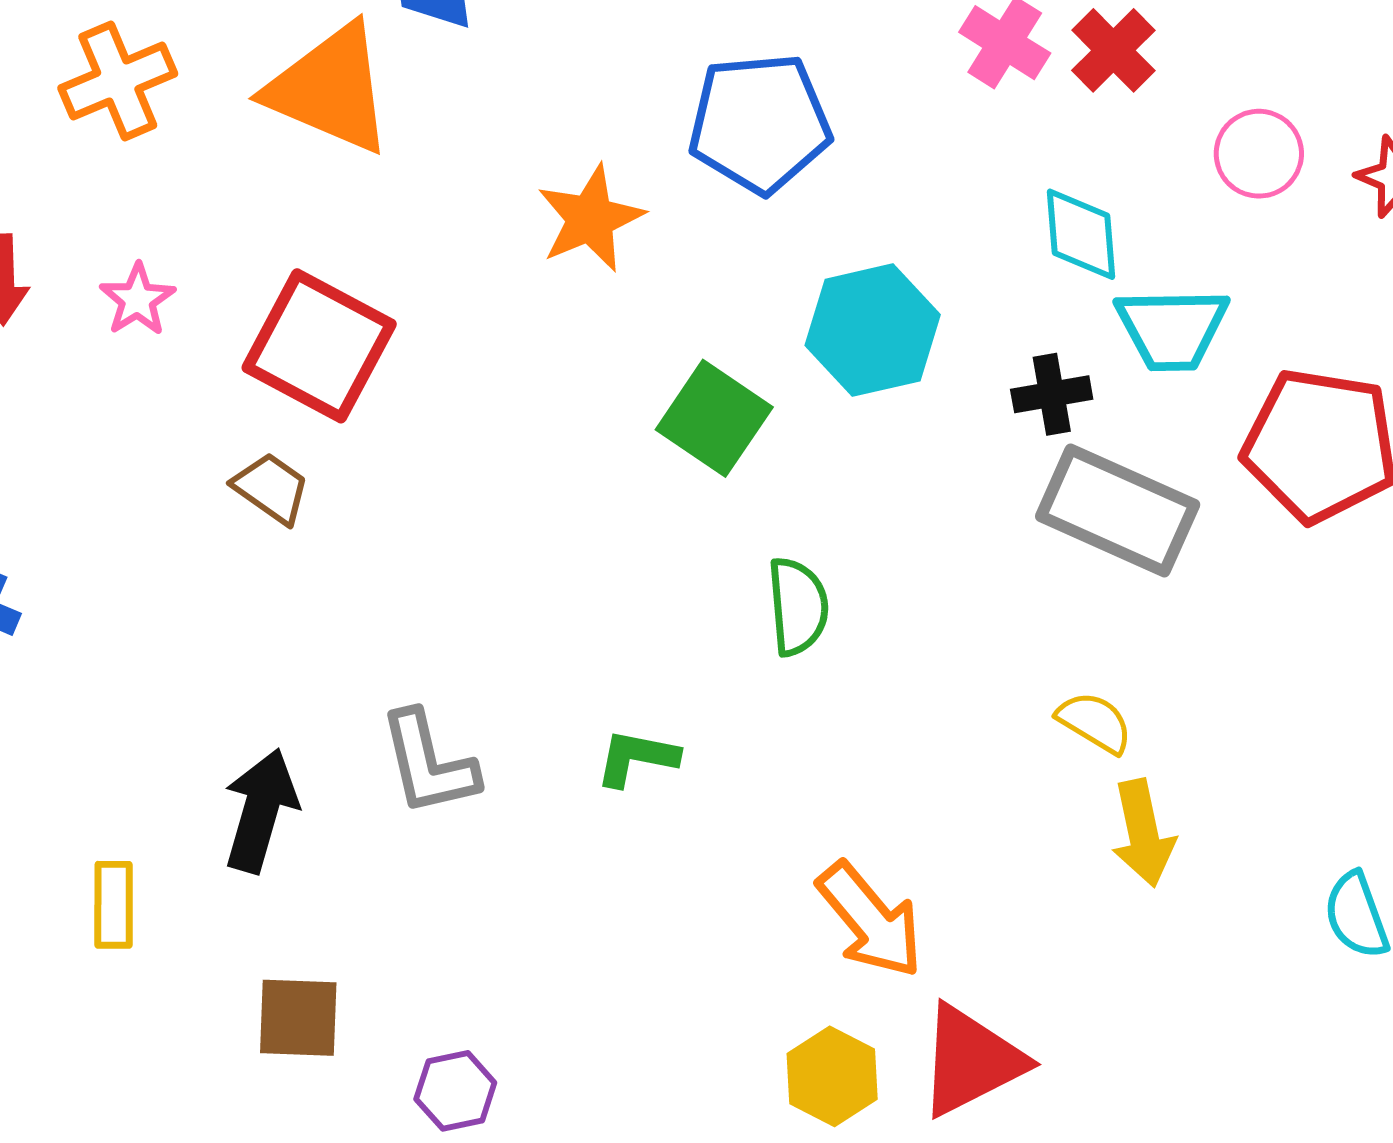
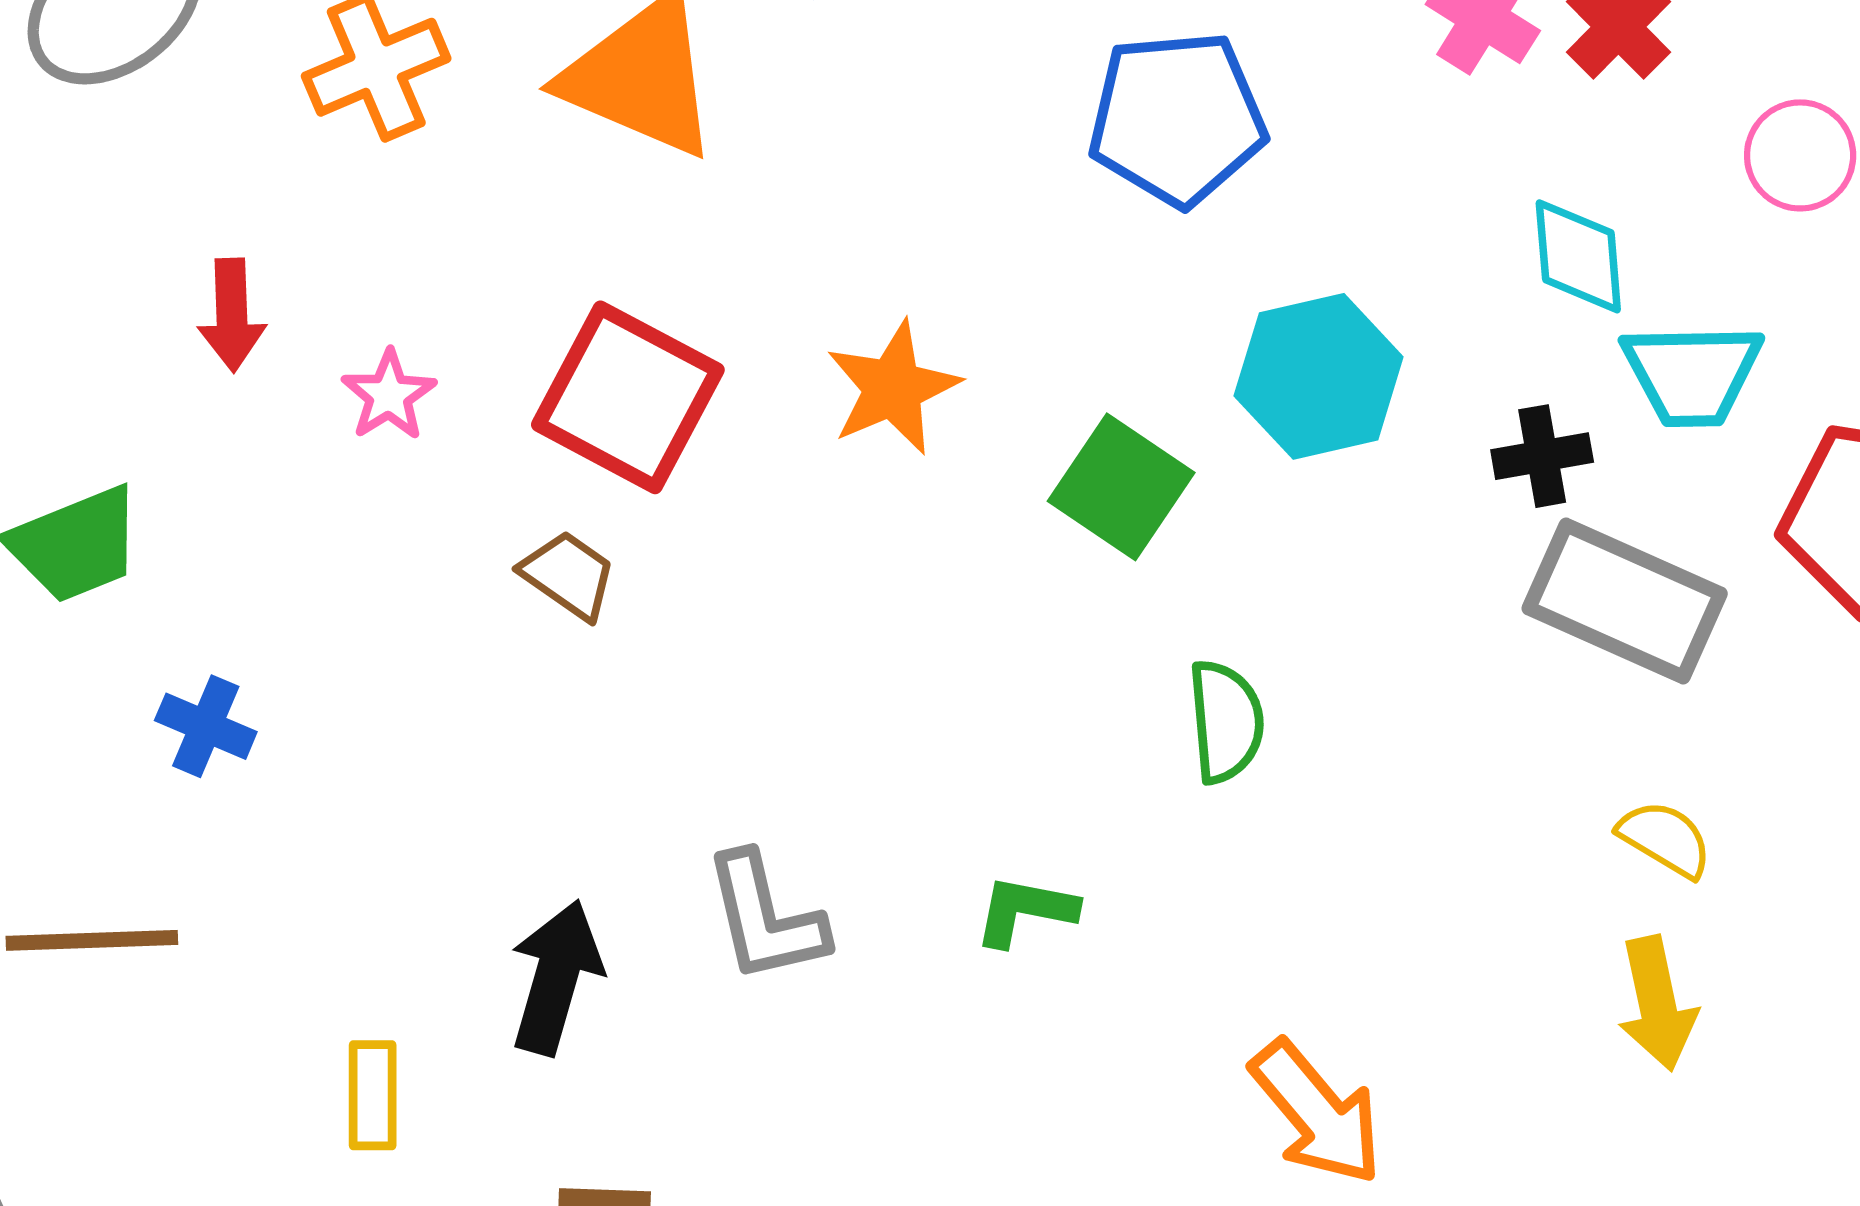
orange star: (590, 219) -> (893, 388), moved
pink star: (137, 300) -> (389, 395), moved
yellow semicircle: (1095, 722) -> (1665, 839), moved

